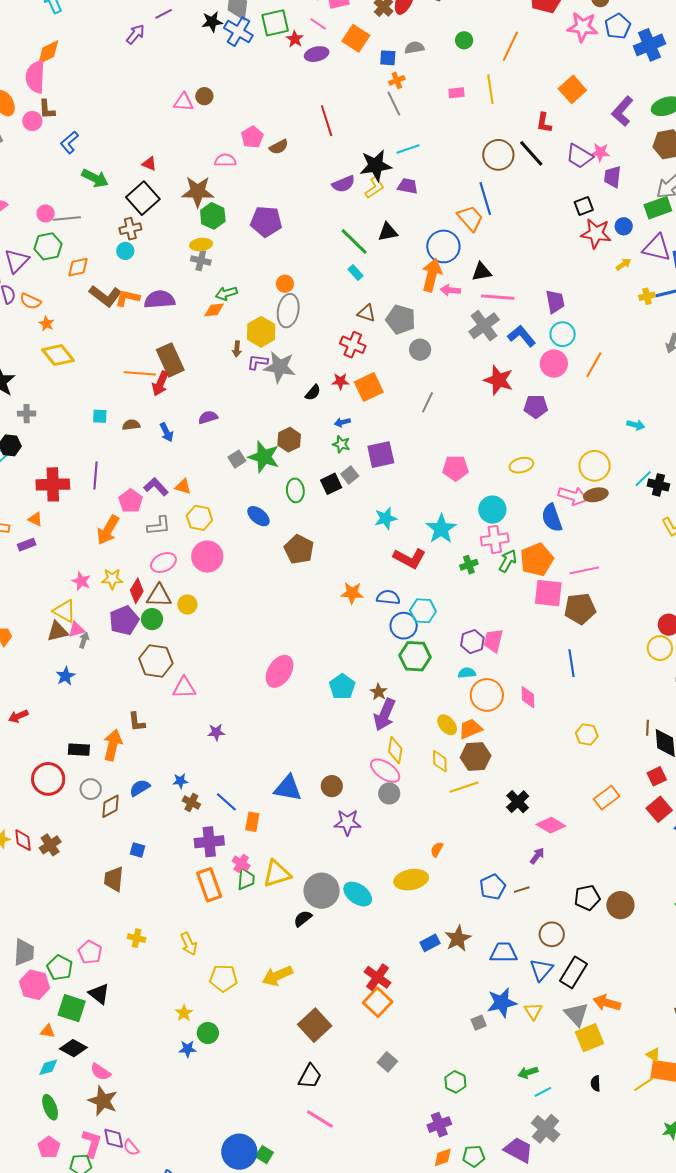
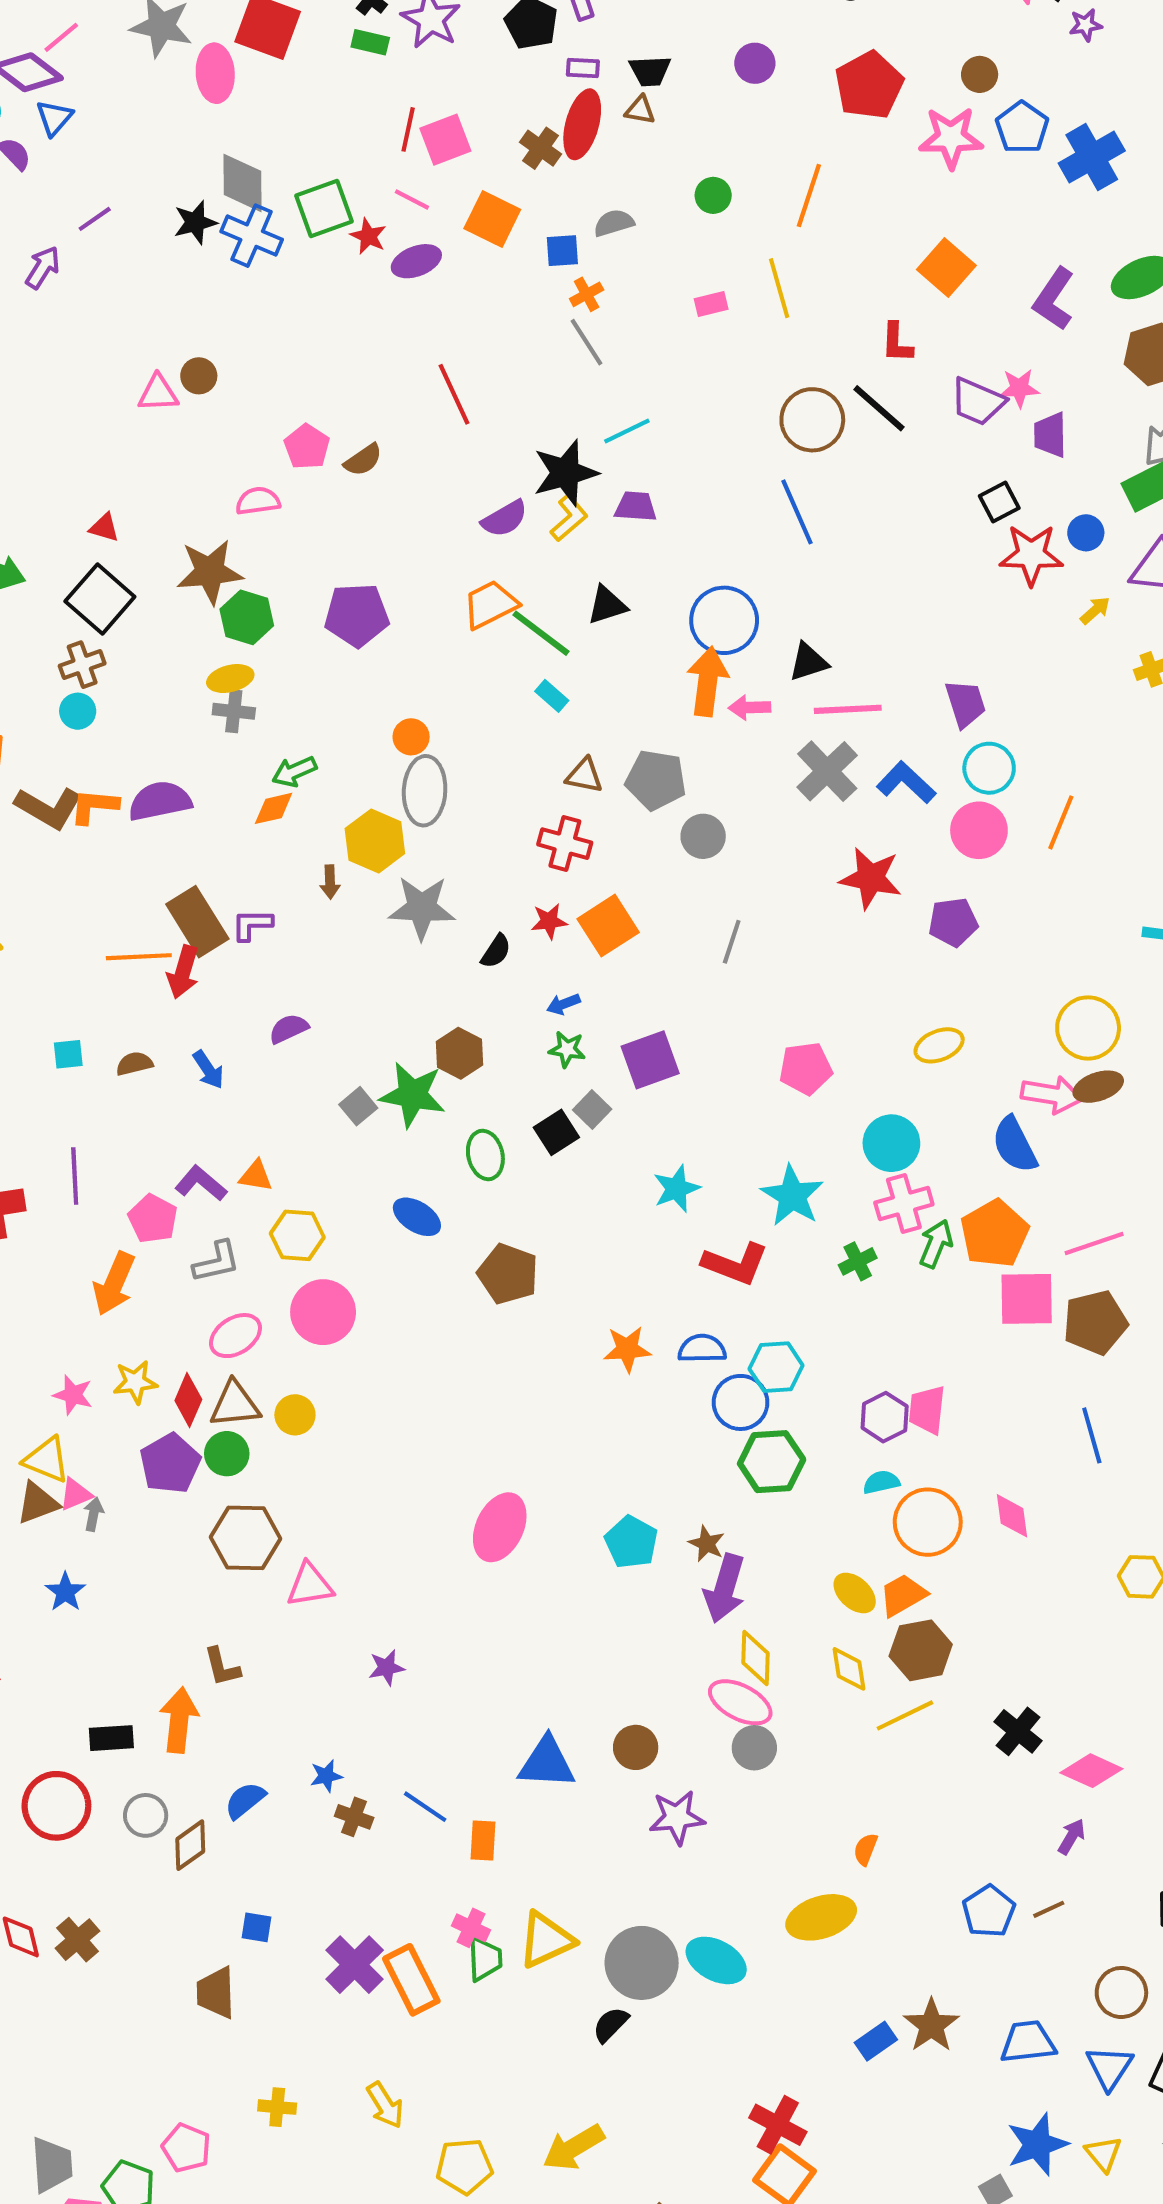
orange trapezoid: (470, 218) -> (490, 604), moved, turned -68
purple L-shape: (257, 362) -> (252, 925), moved
purple cross: (209, 842) -> (355, 1965), moved, turned -32

